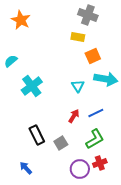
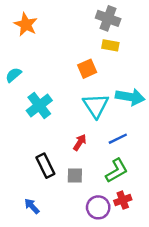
yellow rectangle: (78, 37) -> (110, 45), moved
orange square: (93, 56) -> (87, 69), moved
cyan triangle: (78, 86) -> (96, 106), size x1.6
red arrow: (74, 116) -> (80, 142), moved
gray square: (61, 143) -> (75, 175), turned 32

